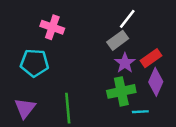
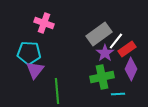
white line: (127, 19) -> (116, 41), moved
gray rectangle: (118, 40) -> (99, 34), size x1.4
purple triangle: (25, 108) -> (35, 70), moved

